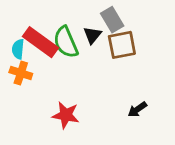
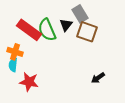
brown square: (122, 45) -> (87, 32), turned 30
cyan semicircle: (18, 49) -> (13, 65), moved
red star: (66, 115) -> (29, 82), moved

